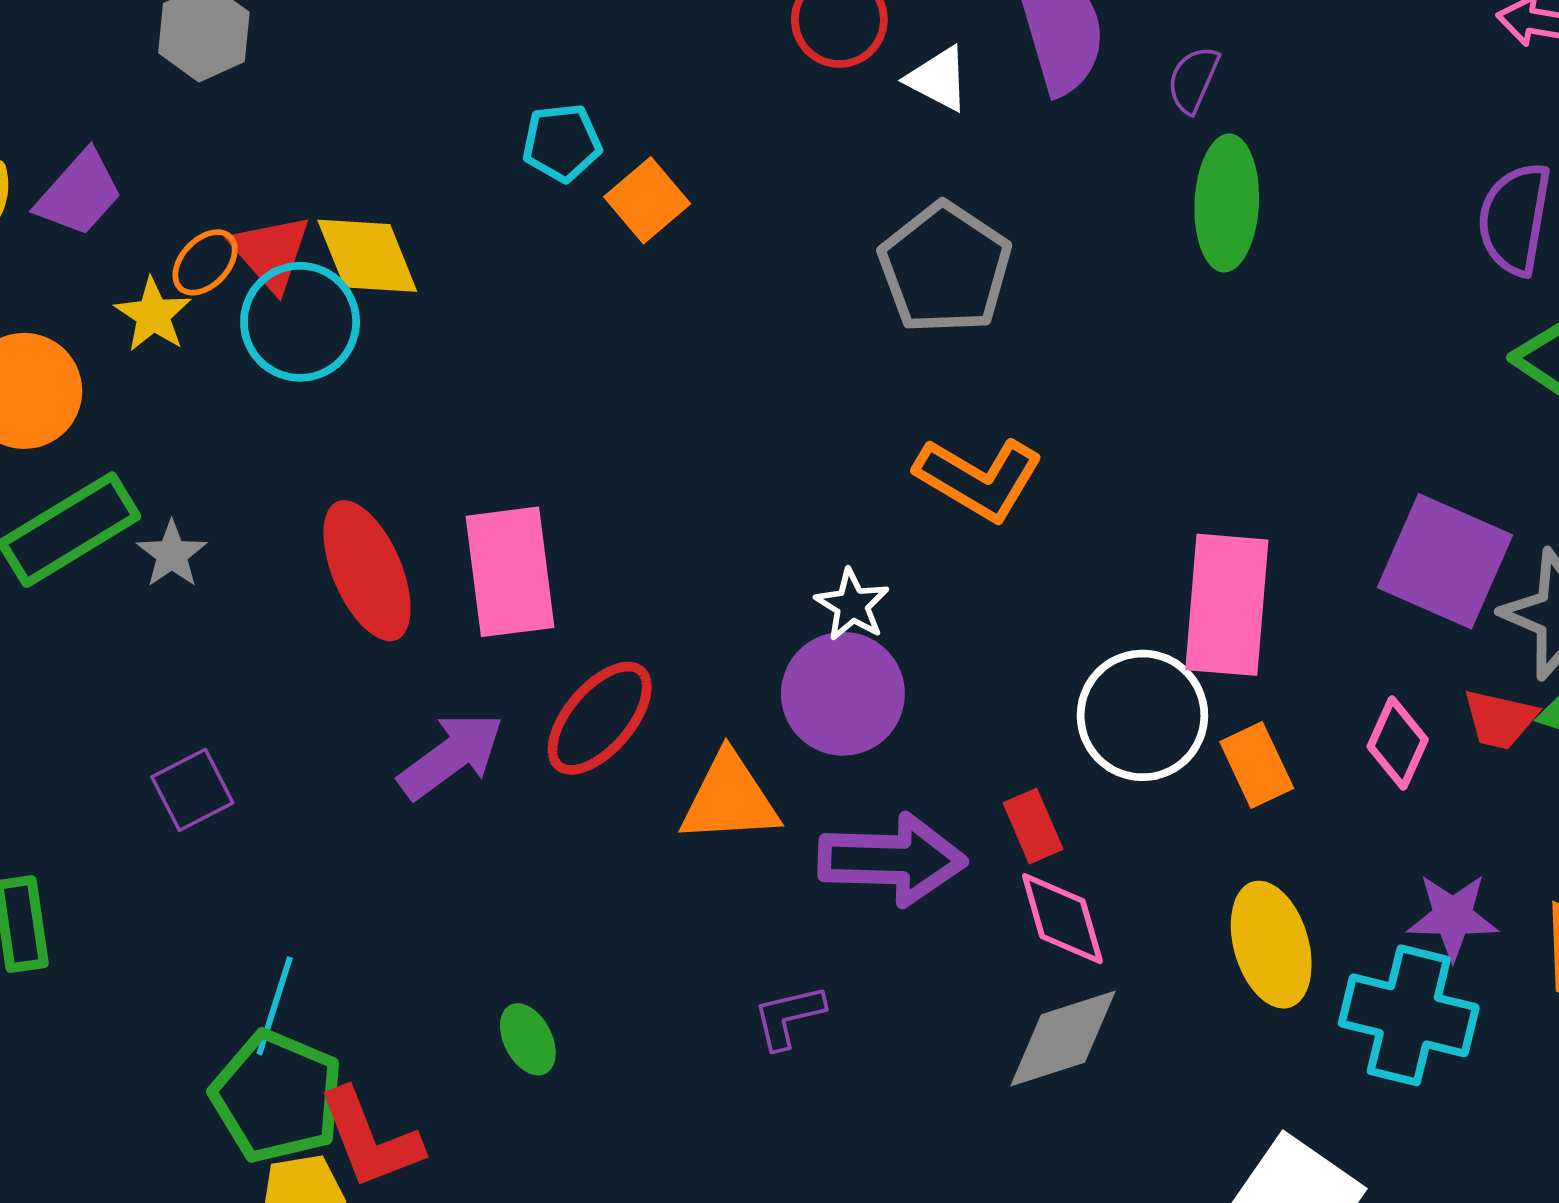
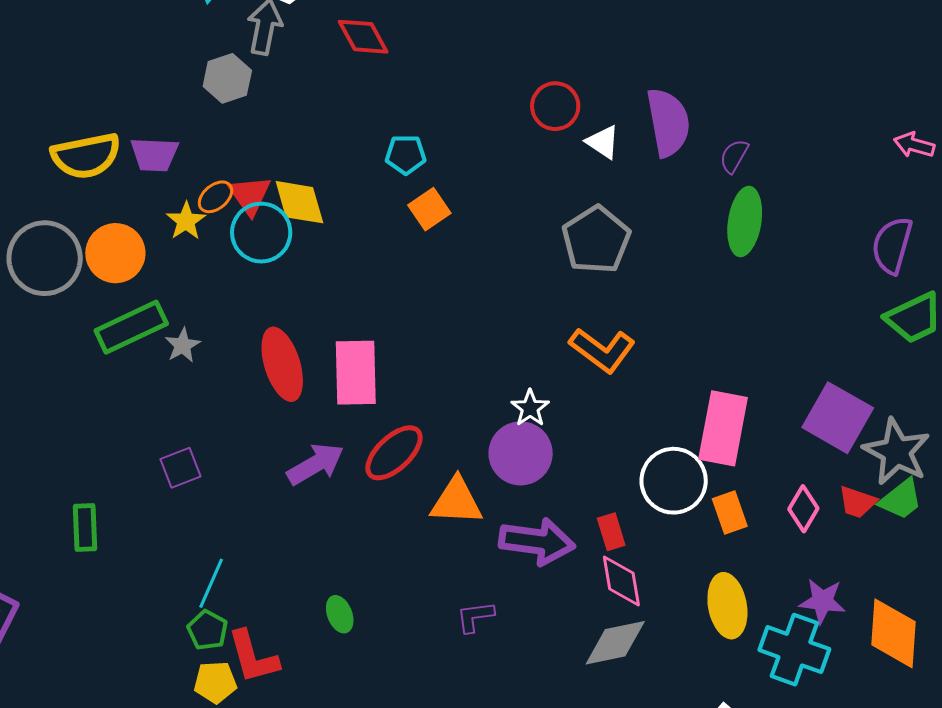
purple trapezoid: (79, 194) -> (154, 155), turned 45
orange square: (647, 200) -> (429, 209), moved
green pentagon: (277, 1097) -> (207, 630), size x0.6

